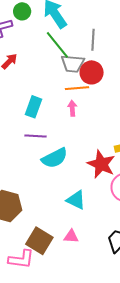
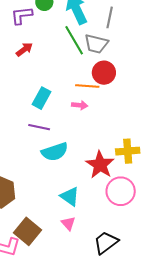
gray line: (93, 40) -> (110, 17), moved
gray trapezoid: (73, 64) -> (96, 44), moved
pink arrow: (72, 108) -> (80, 105), turned 91
pink triangle: (71, 236) -> (68, 223), moved, turned 35

